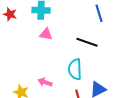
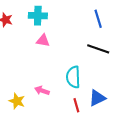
black line: (87, 42) -> (98, 49), moved

